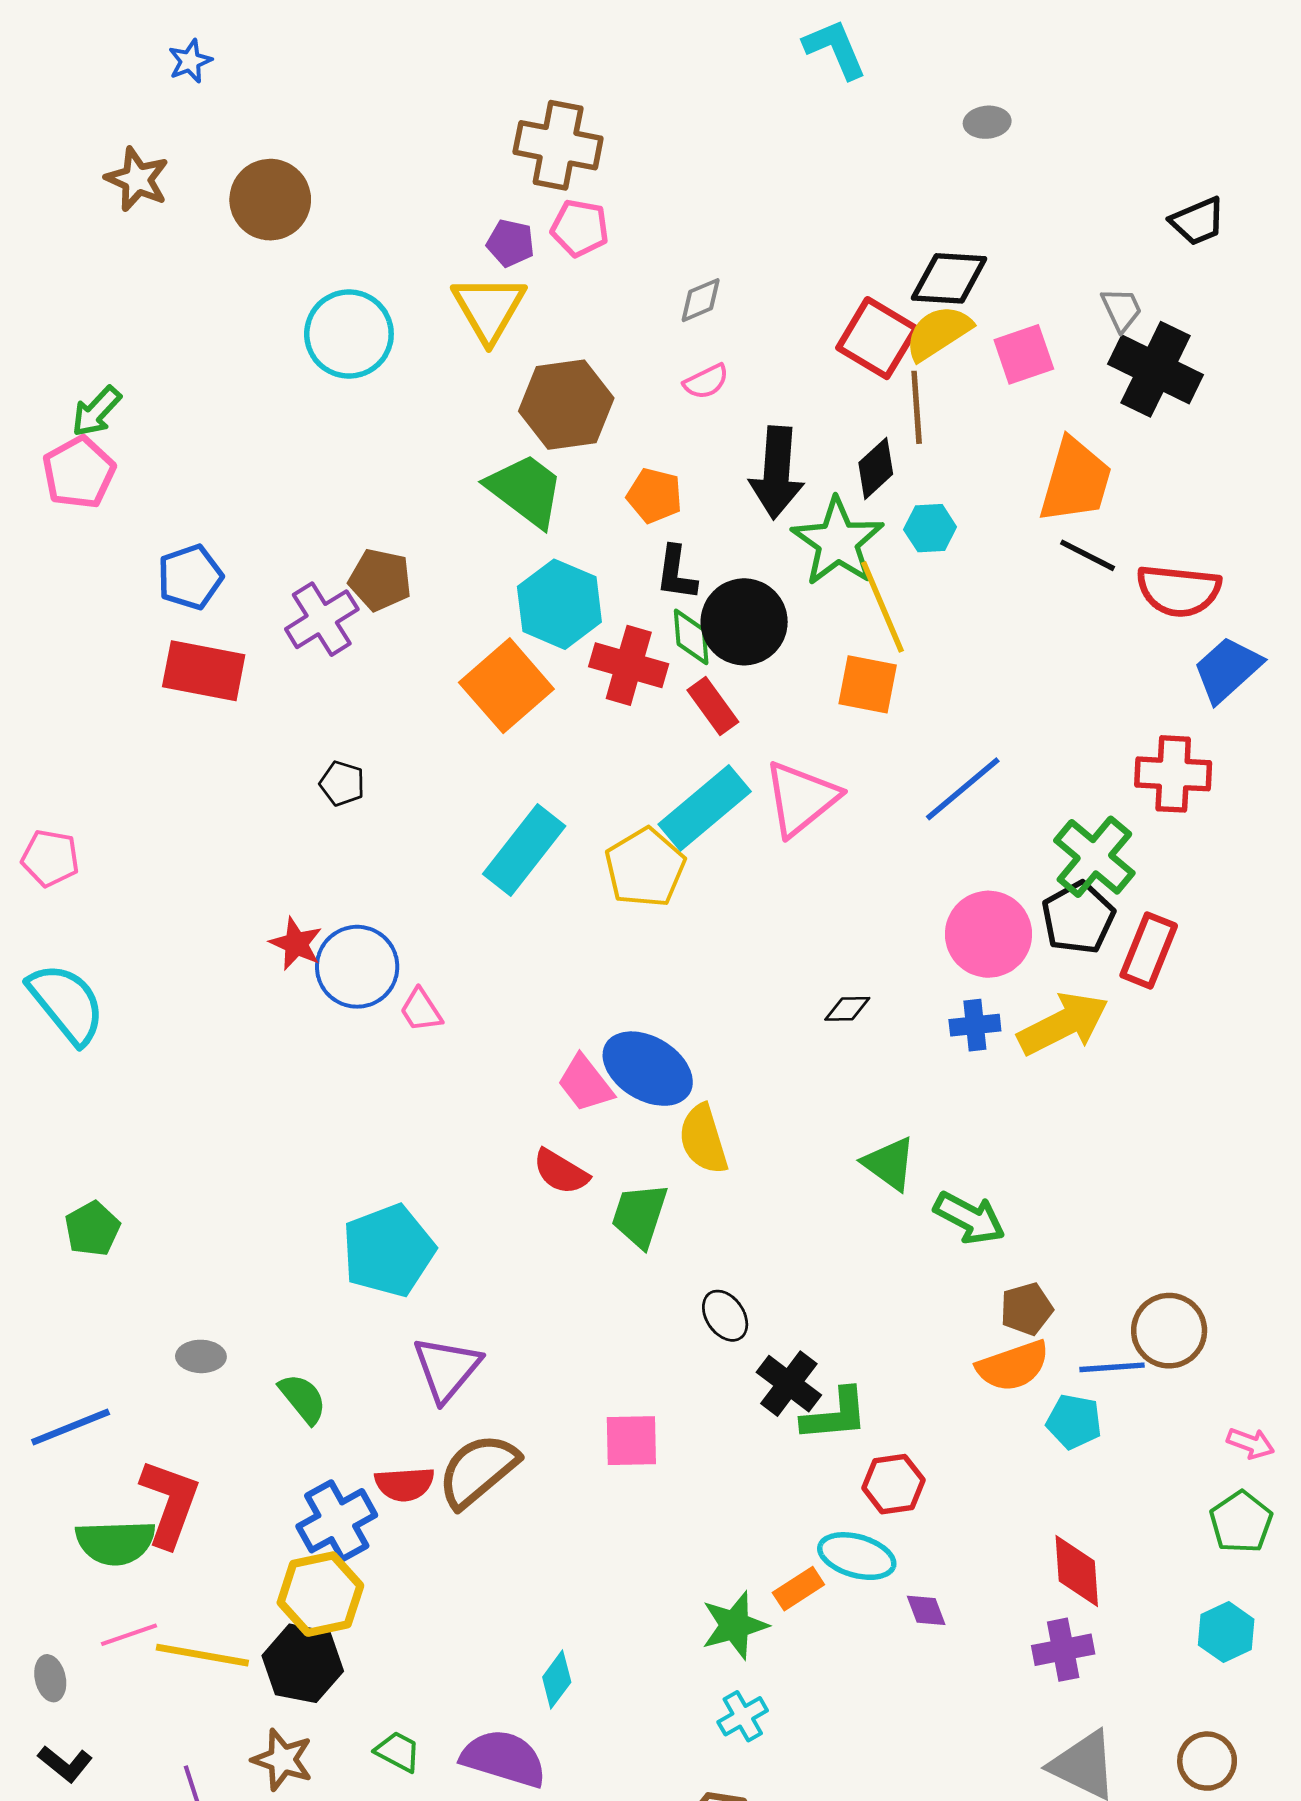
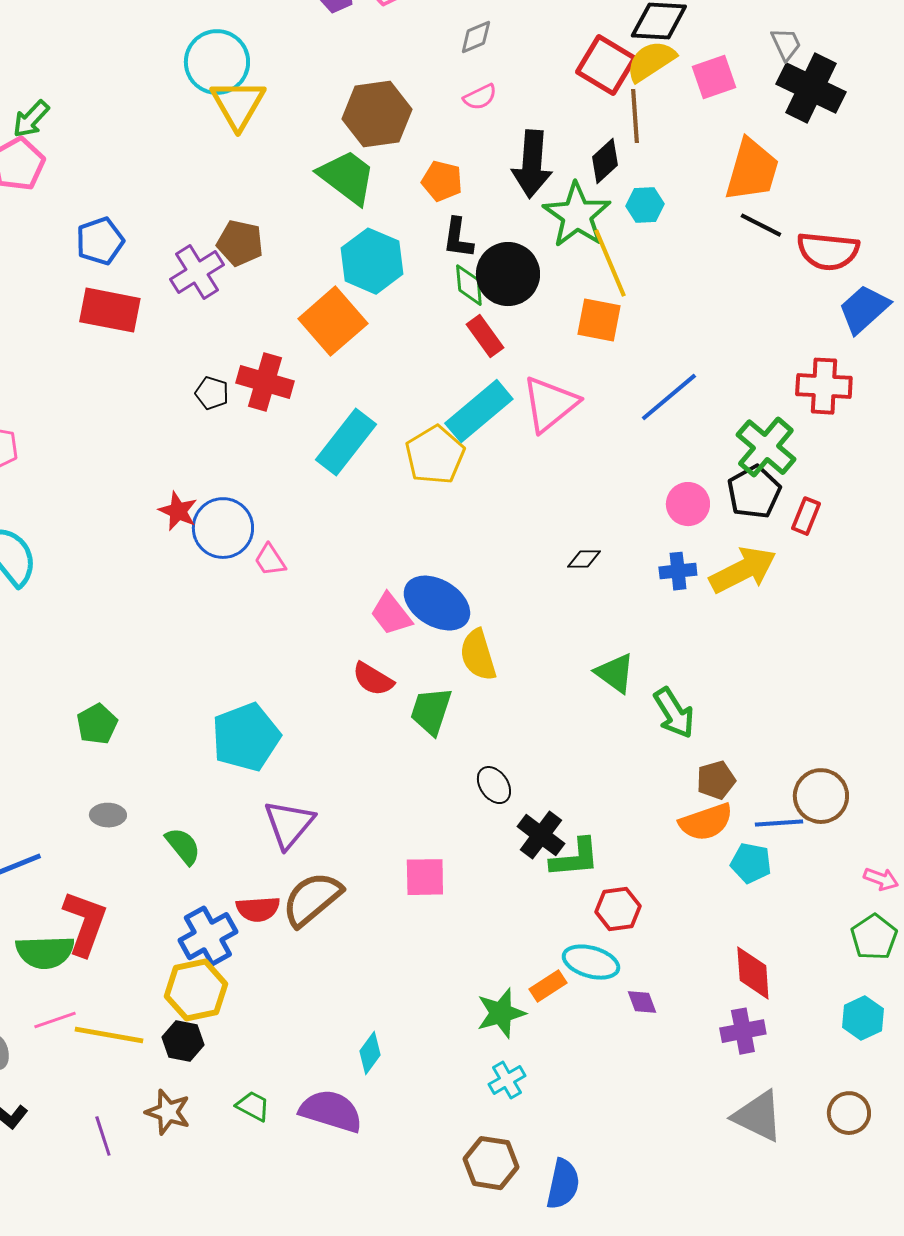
yellow triangle: (489, 308) -> (238, 104), moved
red cross: (629, 665) -> (265, 382), moved
pink circle: (988, 934) -> (688, 504), size x0.7
red rectangle: (1149, 950) -> (806, 516), size x0.7
green arrow: (969, 1218) -> (674, 713), turned 30
green pentagon: (92, 1229) -> (97, 724), moved
black hexagon: (303, 1663) -> (183, 1041), size x0.7

